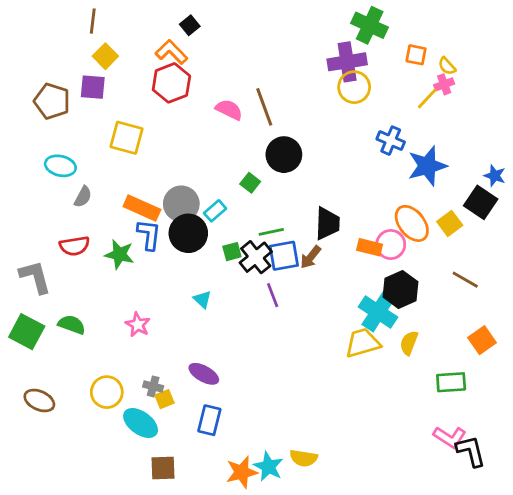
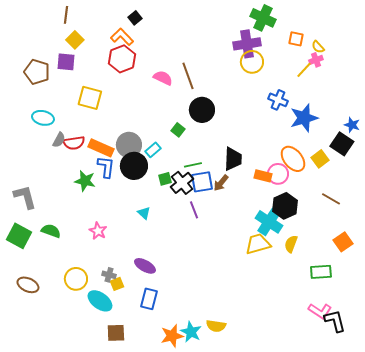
red semicircle: (74, 246) -> (74, 143), moved

